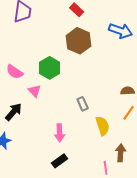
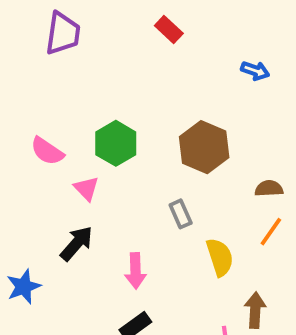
blue arrow: (121, 31) -> (255, 71), size x0.6
brown hexagon: (79, 41) -> (204, 147), moved
black arrow: (14, 112) -> (77, 243), moved

